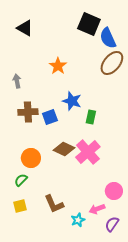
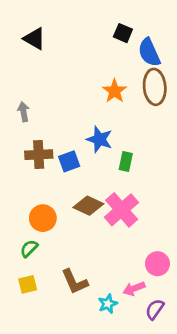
black square: (89, 24) -> (123, 33), size x0.6
brown ellipse: (112, 63) -> (155, 87), turned -45
orange star: (58, 66) -> (115, 91), moved

